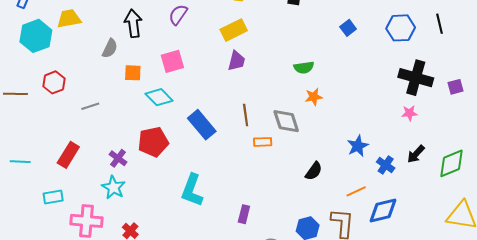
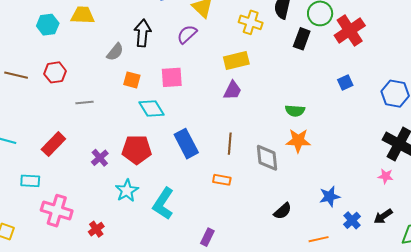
cyan hexagon: (36, 36) -> (48, 25), size x0.7
orange star: (314, 97) -> (298, 141), size x1.4
orange rectangle: (263, 142) -> (222, 180), moved
cyan star: (113, 187) -> (127, 191), moved

